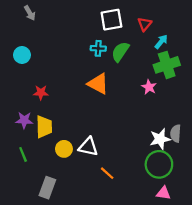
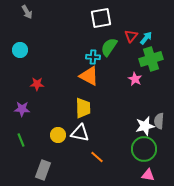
red triangle: (145, 24) -> (131, 36), moved
cyan cross: (98, 48) -> (93, 57), moved
yellow trapezoid: (44, 127) -> (83, 108), moved

